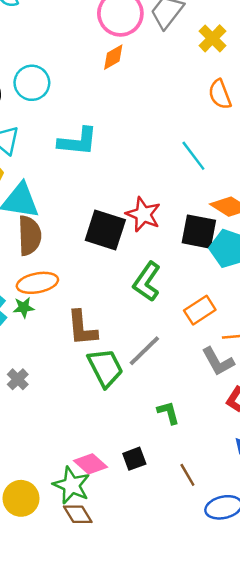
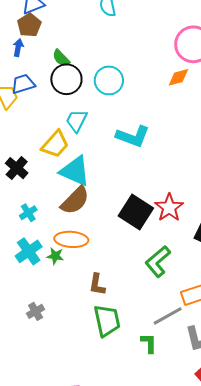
brown semicircle: (30, 236) -> (75, 200), turned 32
brown L-shape: (82, 328) -> (97, 284), size x0.7
gray line: (144, 351) -> (168, 316), moved
green L-shape: (168, 413) -> (149, 343), moved

